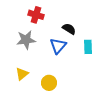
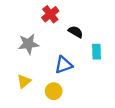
red cross: (36, 15) -> (50, 14), moved, turned 35
blue triangle: (58, 46) -> (64, 65), moved, turned 30

